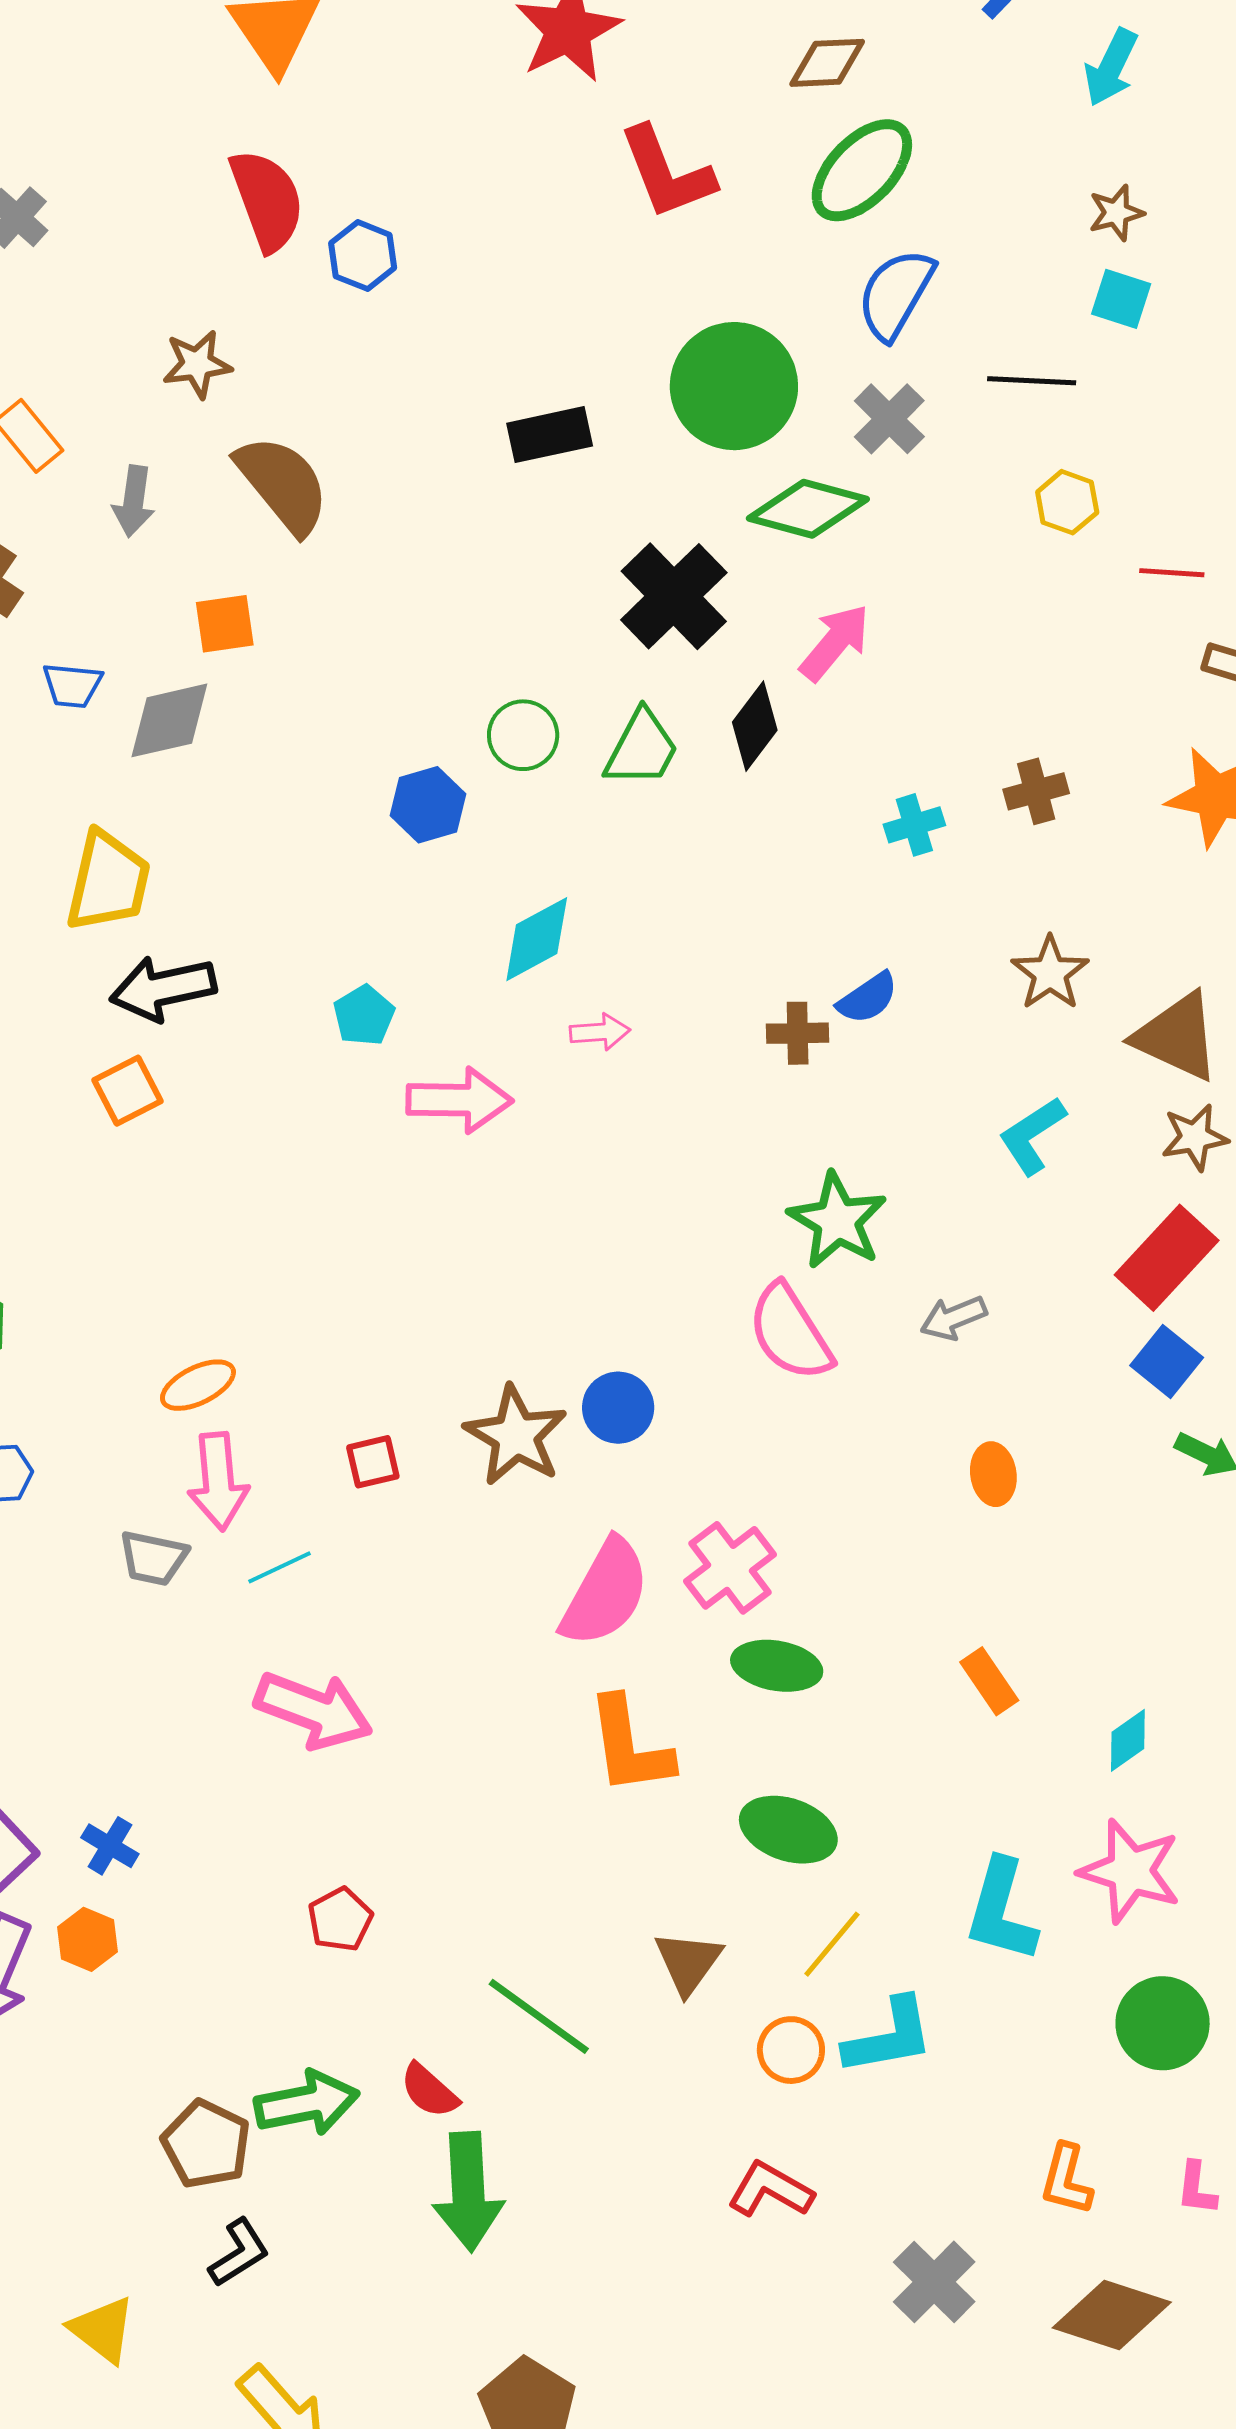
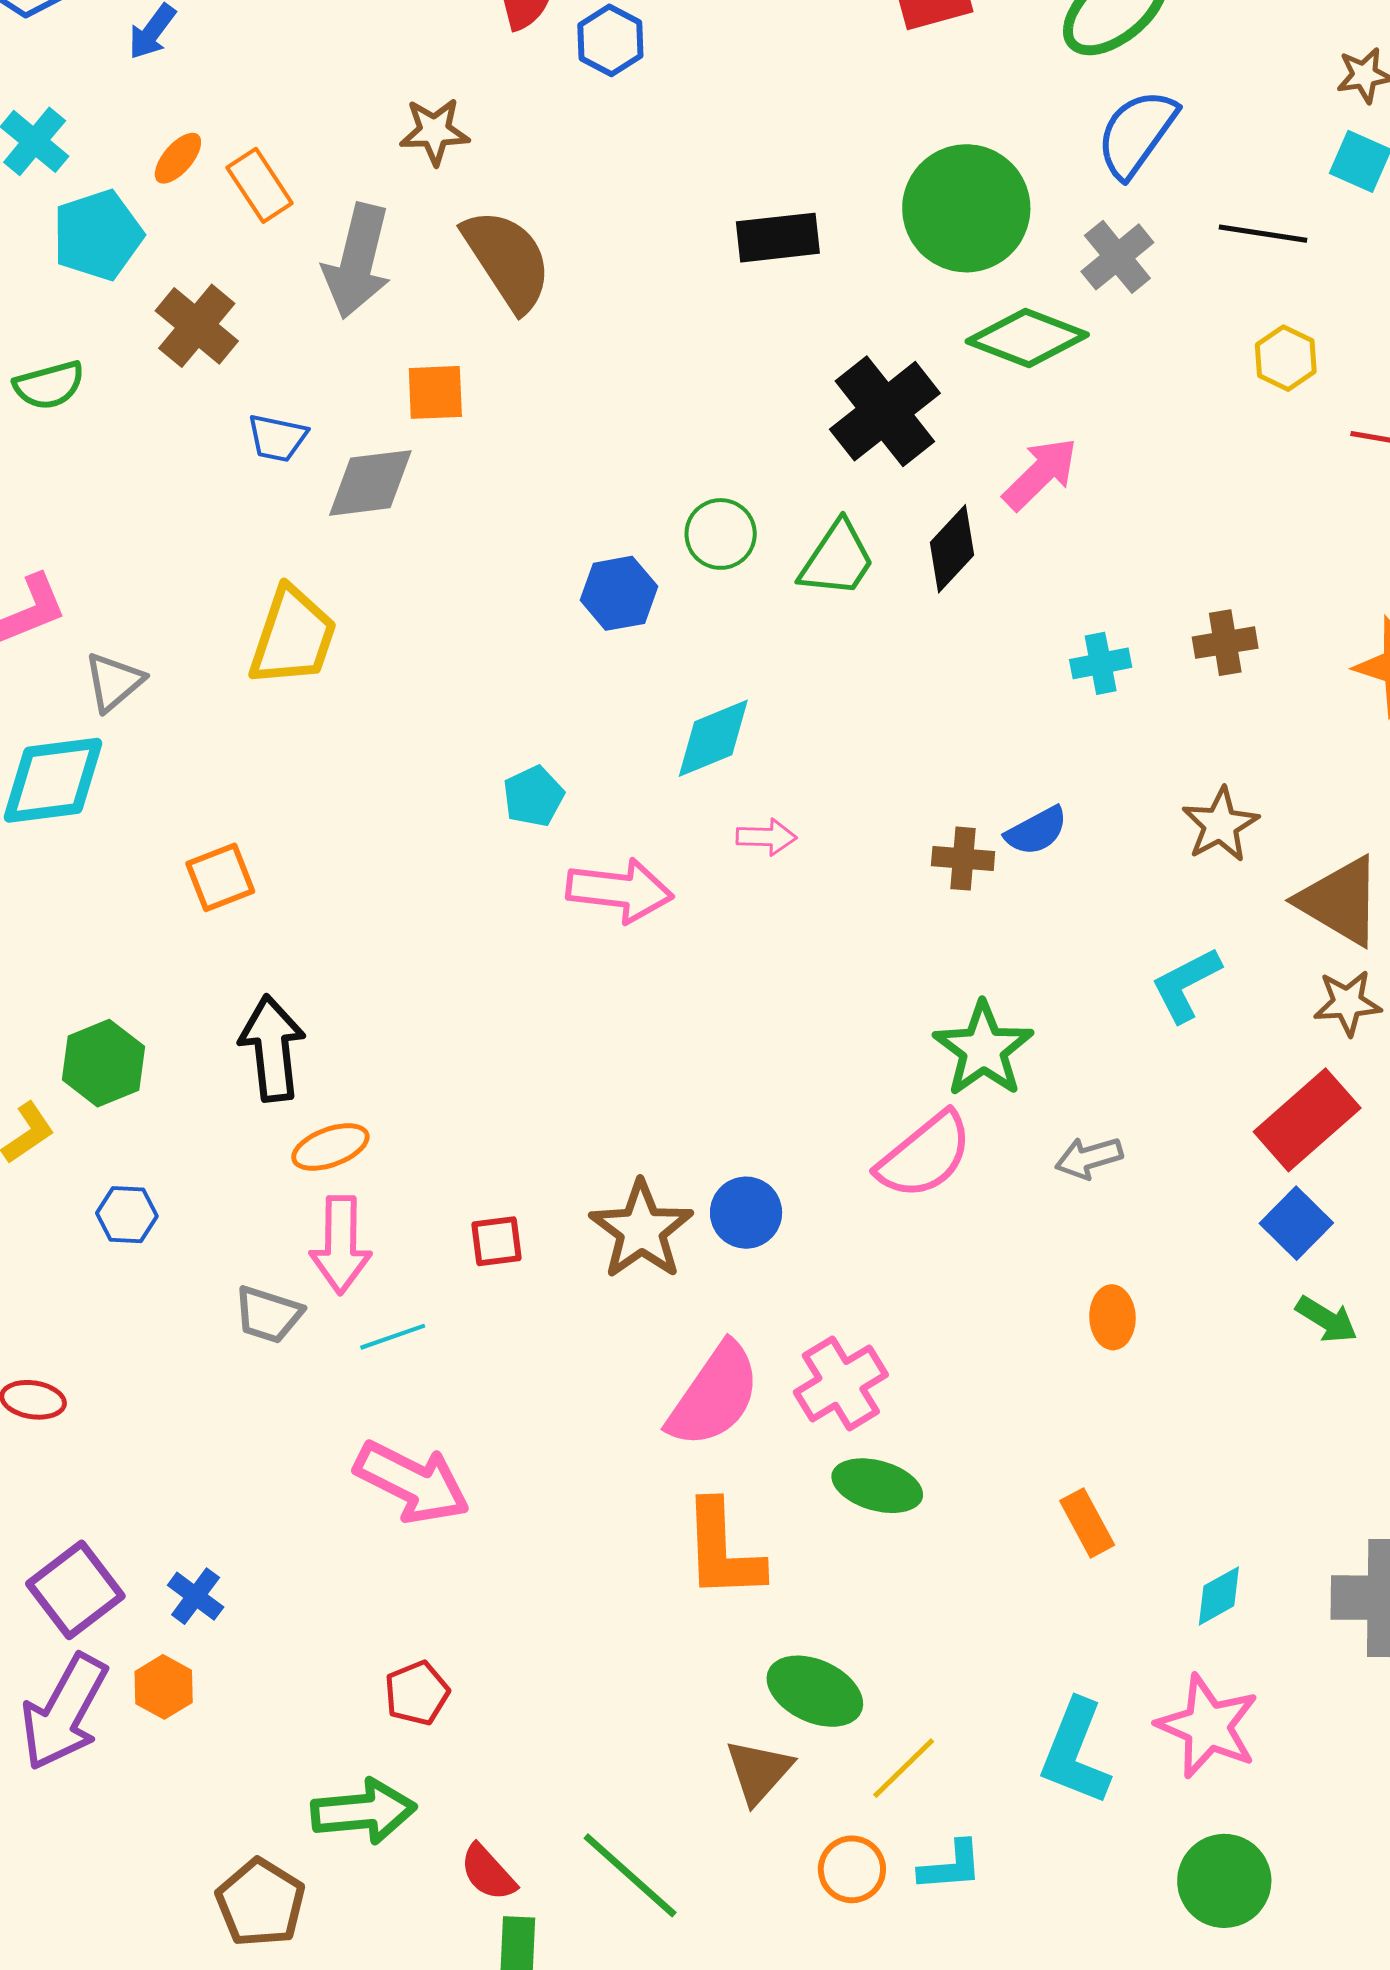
gray arrow: (134, 501) -> (357, 261), size x1.6
black arrow: (163, 988) -> (272, 1048), moved, turned 90
orange square: (127, 1091) -> (220, 877), moved
pink semicircle: (790, 1332) -> (925, 1156), turned -103
green ellipse: (788, 1830) -> (815, 1691), moved
green line: (539, 2016) -> (630, 1875), moved
cyan L-shape: (889, 2037) -> (951, 1866), size x0.7
green arrow: (307, 2103) -> (363, 1811), moved

